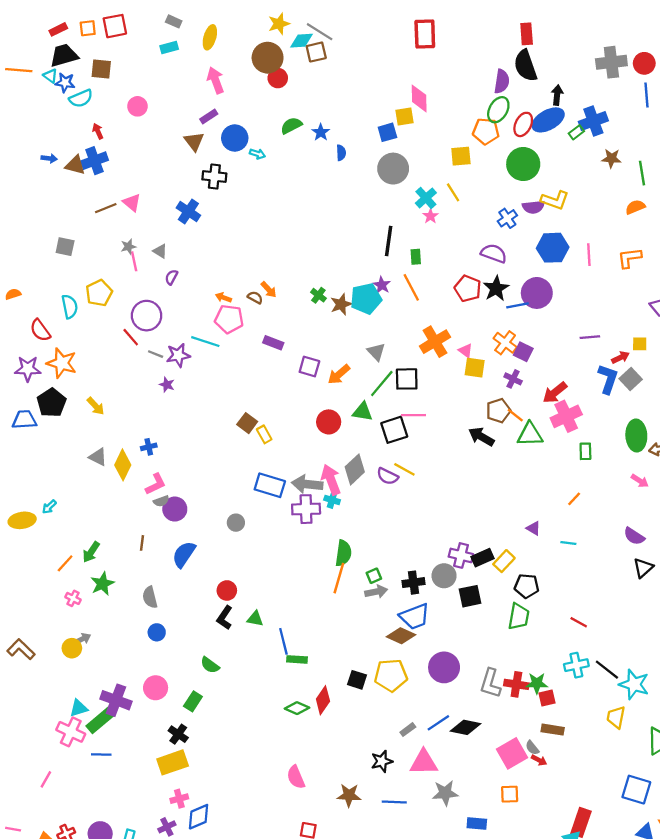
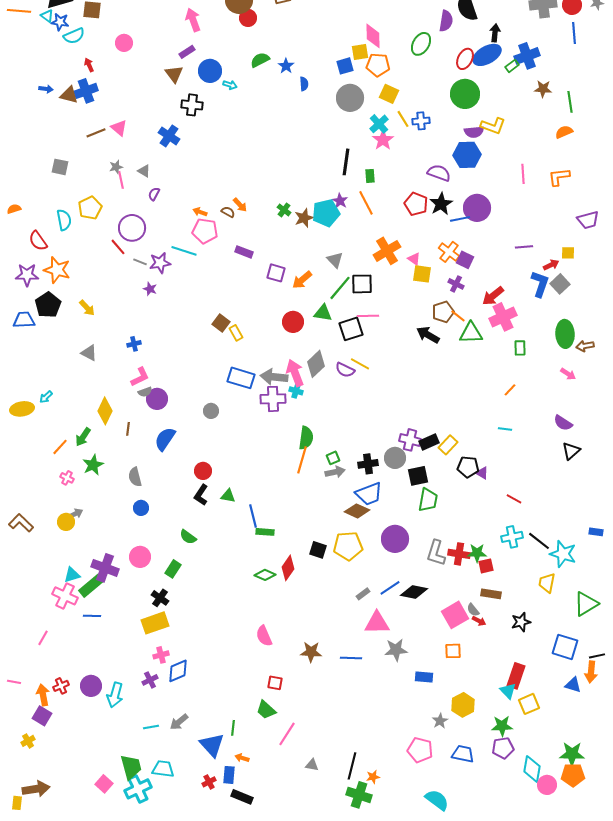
green ellipse: (498, 110) -> (421, 44), moved
orange pentagon: (486, 131) -> (378, 65), moved
yellow square: (461, 156) -> (389, 94), moved, turned 30
pink star: (430, 216) -> (383, 140), size x1.5
blue cross: (507, 218) -> (421, 121), moved, turned 30
blue hexagon: (553, 248) -> (467, 155), moved
yellow diamond: (123, 465) -> (105, 411), moved
purple triangle: (533, 528) -> (482, 473), moved
green trapezoid: (519, 616) -> (428, 500), moved
black star: (382, 761) -> (521, 622), moved

